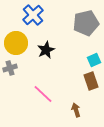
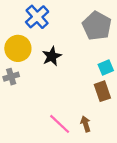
gray pentagon: (86, 23) -> (97, 26), turned -30
pink line: (43, 94) -> (60, 124), moved

